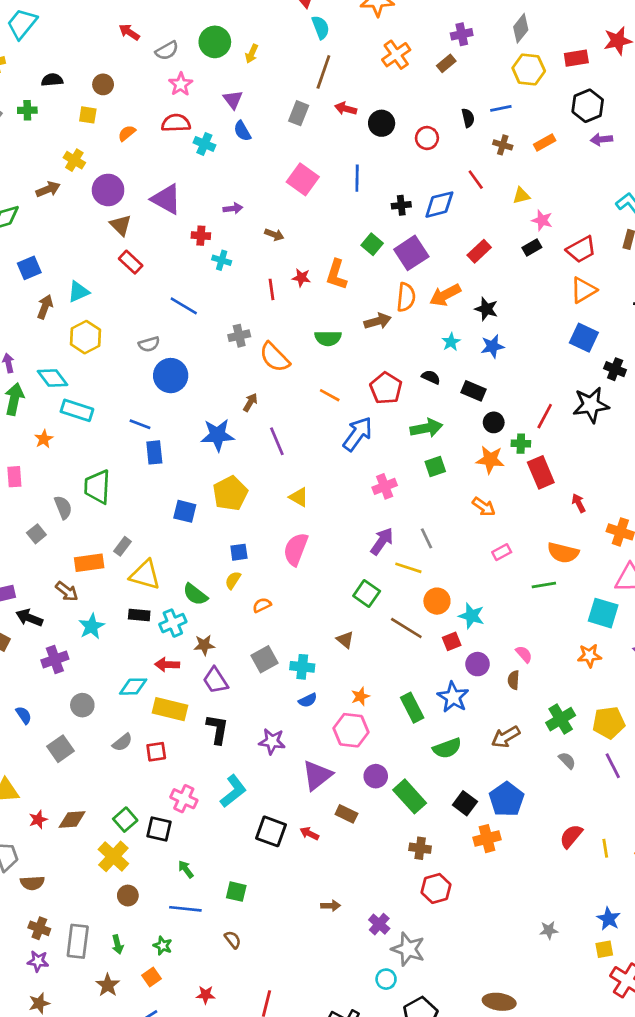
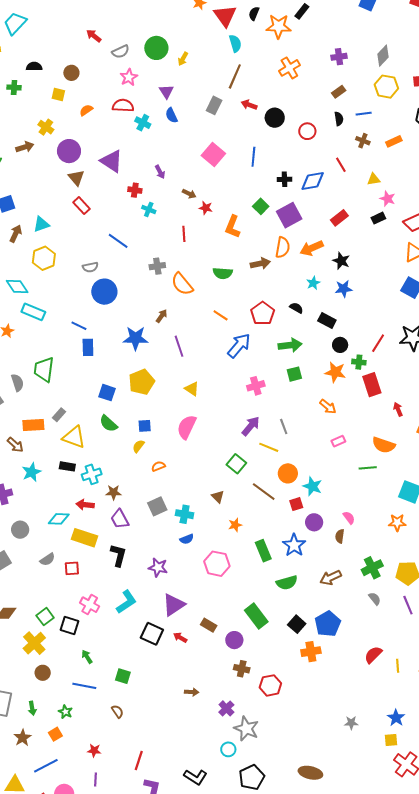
brown rectangle: (446, 63) -> (339, 92), moved
purple arrow: (233, 208) -> (160, 172), turned 64
red star: (301, 278) -> (206, 208), moved
green semicircle: (195, 594) -> (108, 424), moved
orange star: (360, 696) -> (235, 525), moved
purple triangle: (317, 775) -> (174, 605), moved
purple circle: (376, 776) -> (234, 640), moved
brown cross: (420, 848) -> (242, 669), moved

